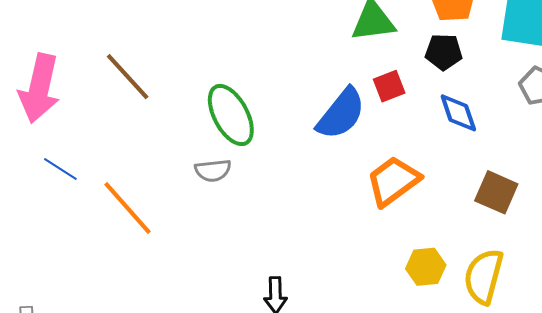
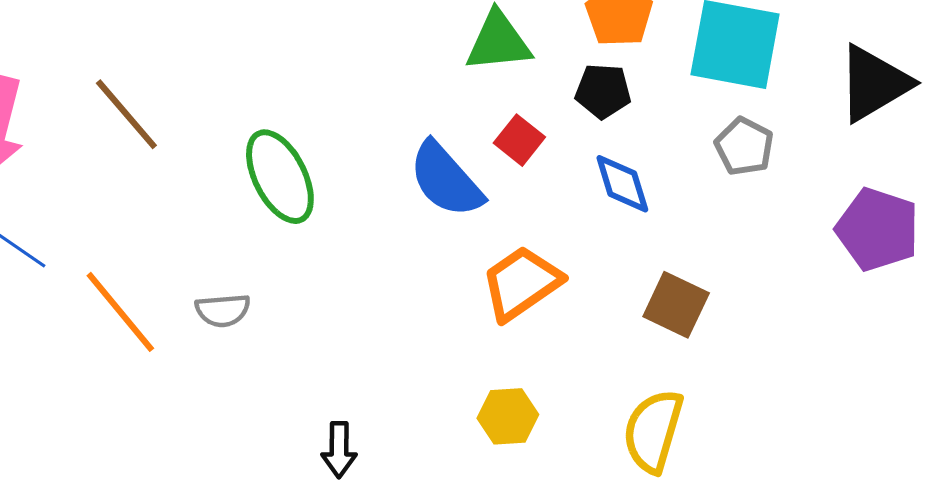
red square: (389, 86) -> (519, 140), turned -32
blue semicircle: (341, 114) -> (446, 180), turned 98
gray semicircle: (213, 171) -> (223, 310), moved
yellow hexagon: (426, 267) -> (508, 416), moved

